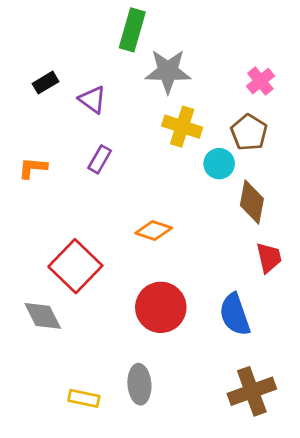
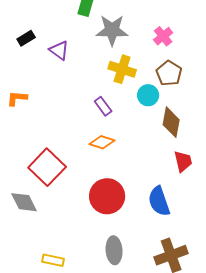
pink cross: (260, 81) -> (163, 36), moved
purple rectangle: (100, 159) -> (103, 106), moved, turned -66
gray ellipse: (139, 384) -> (114, 250), moved

